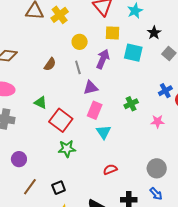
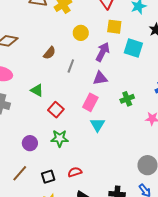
gray line: (78, 67) -> (71, 66), moved, turned 32
purple triangle: (91, 88) -> (100, 78), moved
red square: (61, 120) -> (56, 110), size x0.7
purple circle: (19, 159) -> (30, 143), moved
red semicircle: (110, 169) -> (75, 172), moved

